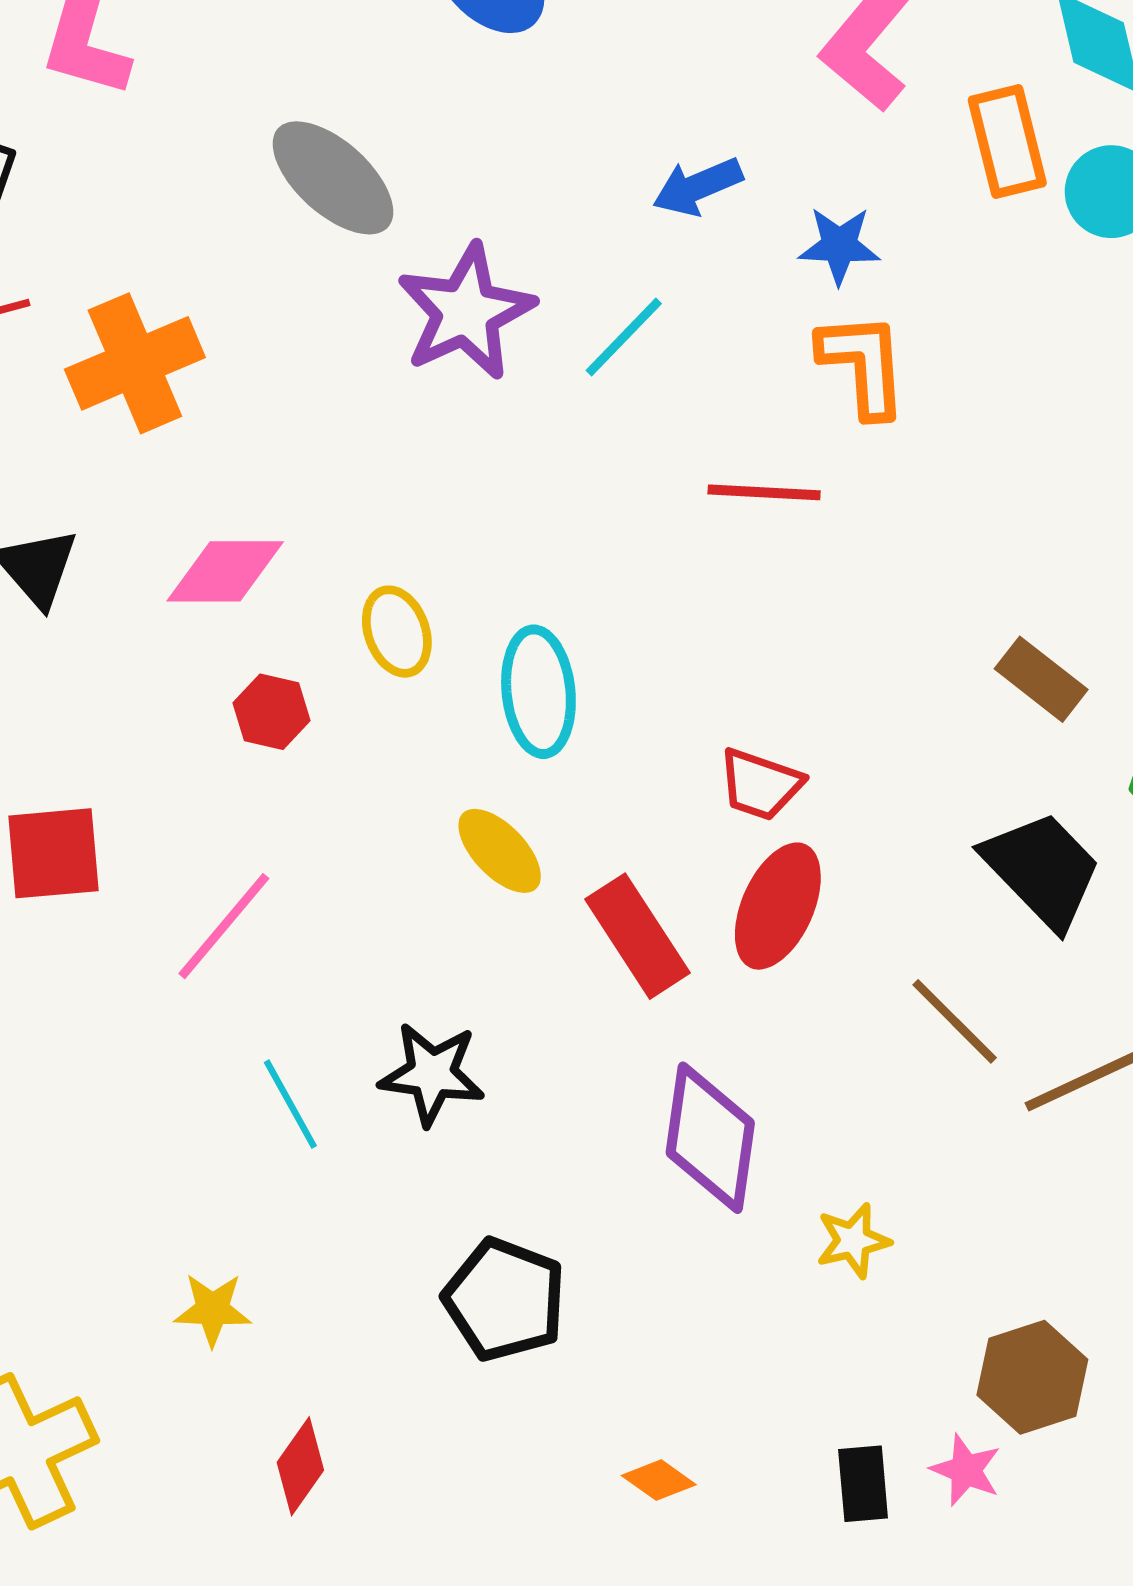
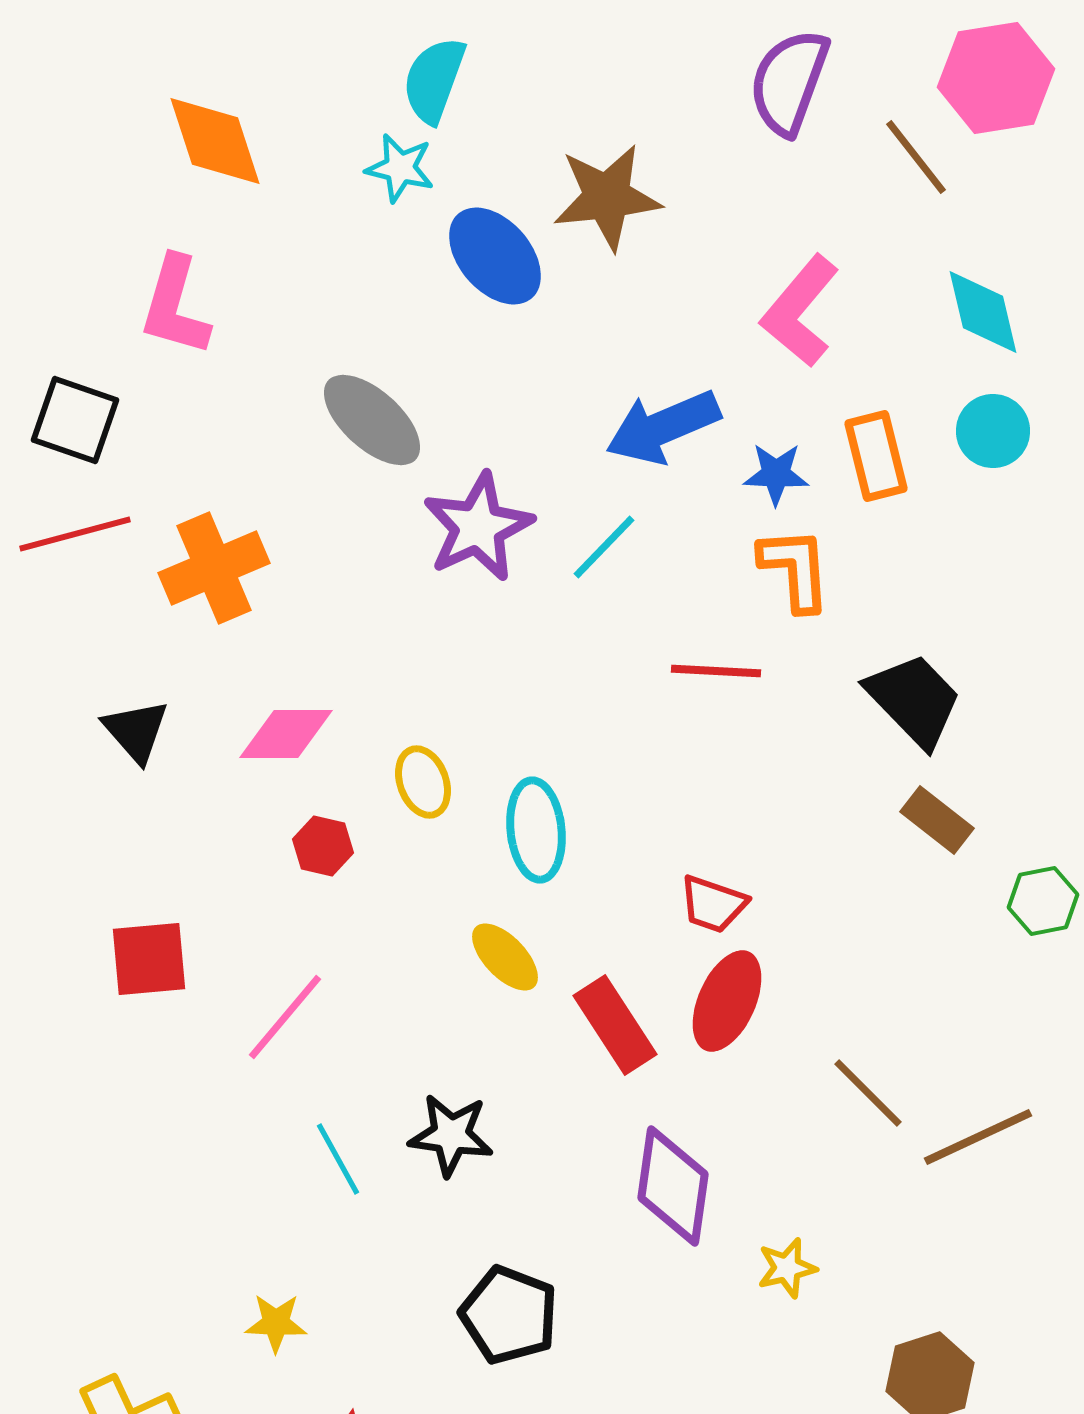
orange rectangle: (1007, 141) -> (876, 456), moved
blue arrow: (698, 187) -> (663, 427), size x1.6
black trapezoid: (1042, 870) -> (914, 700), moved

